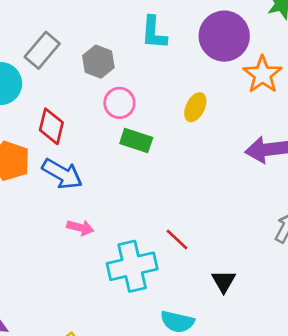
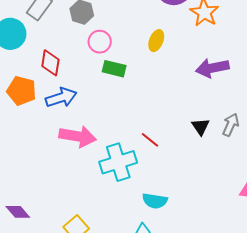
blue arrow: (62, 174) -> (61, 98), turned -44
pink arrow: (80, 228) -> (78, 136), size x1.8
black triangle: (224, 281) -> (201, 127), moved

